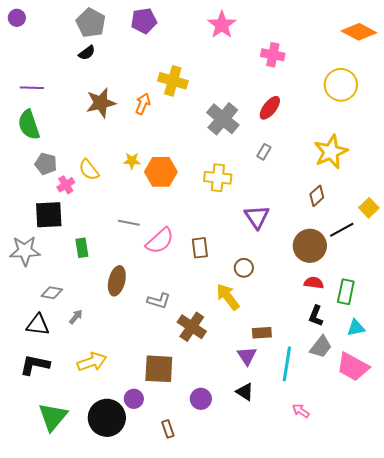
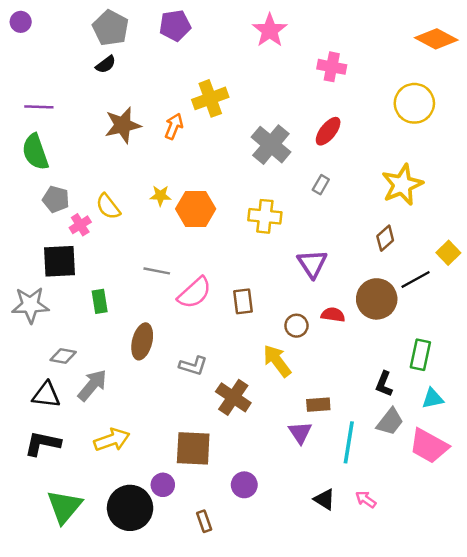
yellow cross: (173, 81) -> (210, 98), turned -36
red semicircle: (314, 283) -> (333, 315), moved
gray arrow: (76, 317) -> (92, 385), size x1.8
black triangle: (245, 392) -> (324, 499), moved

